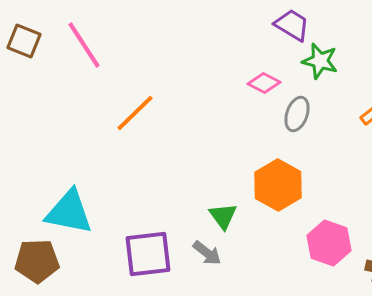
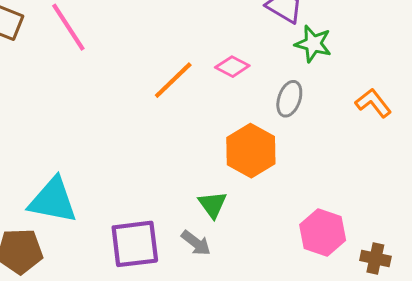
pink diamond: (264, 83) -> (232, 67), moved
orange line: (135, 113) -> (173, 80), moved
orange hexagon: (278, 185) -> (251, 151), moved

